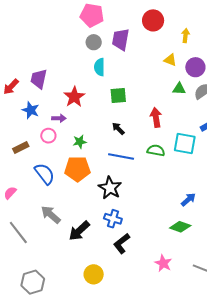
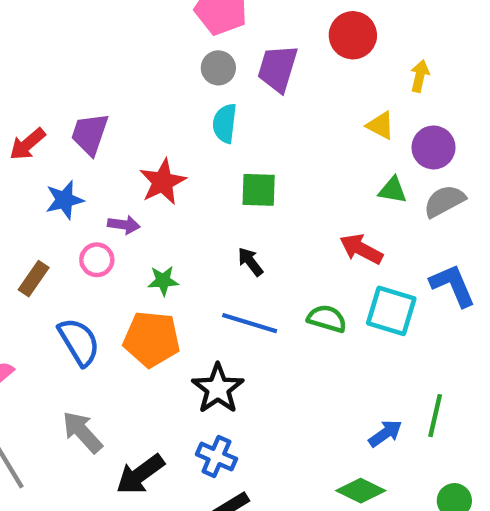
blue star: (31, 110) -> (64, 200), turned 30
red arrow: (156, 117) -> (361, 249), moved, turned -60
brown rectangle: (21, 147) -> (34, 279), turned -35

